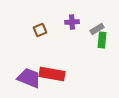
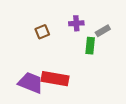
green rectangle: (102, 40) -> (90, 46), moved

